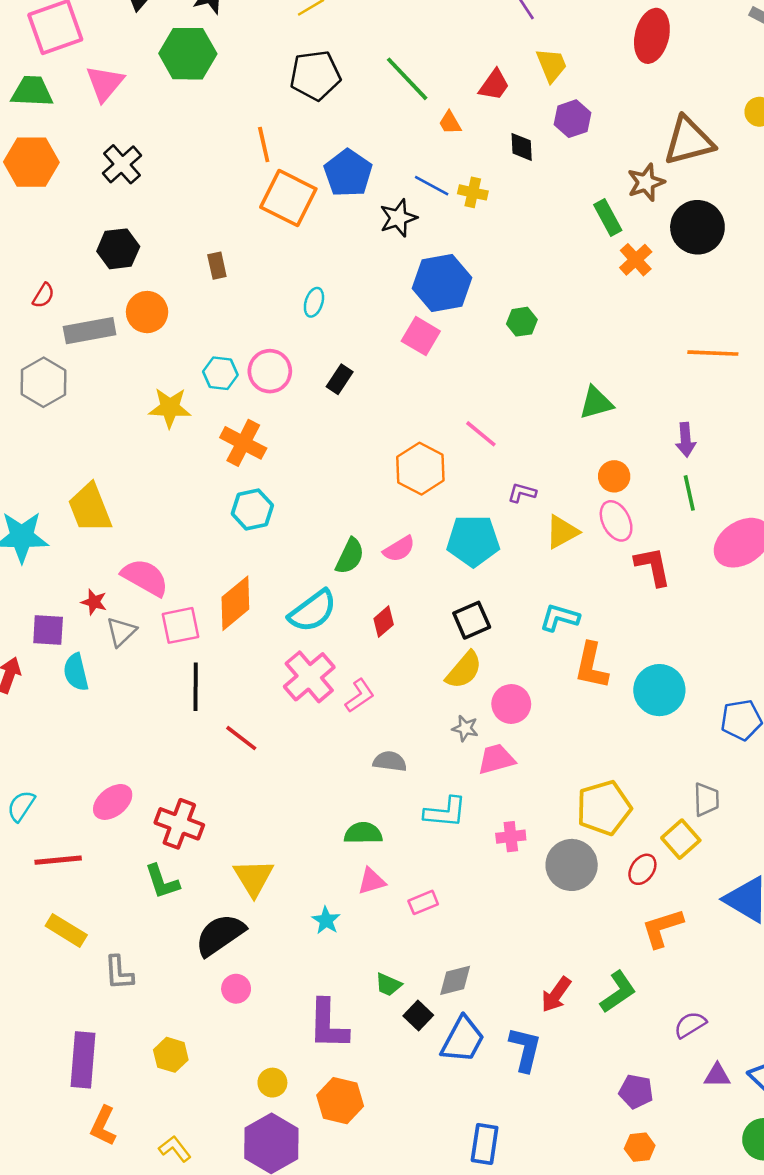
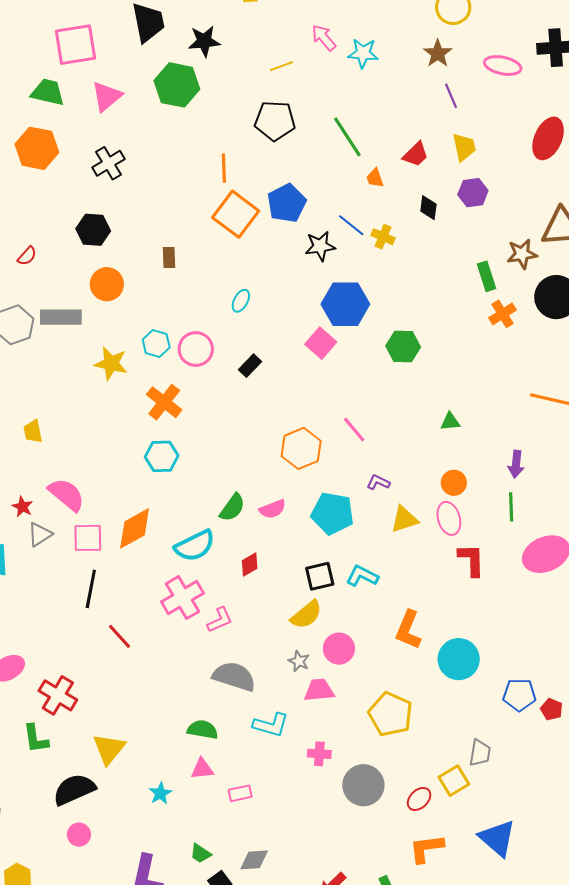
green hexagon: (522, 322) -> (403, 346), size x1.4
gray rectangle: (90, 331) -> (61, 317), moved
green triangle: (596, 403) -> (450, 422), size x0.7
yellow trapezoid: (90, 508) -> (33, 431), size x0.6
cyan L-shape: (560, 618) -> (362, 576), moved
gray semicircle: (390, 761) -> (234, 676), size x1.6
yellow pentagon: (604, 808) -> (390, 714), moved, turned 30

